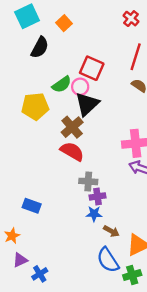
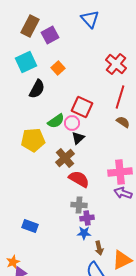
red cross: (131, 19) -> (116, 64), size x1.5
black triangle: (87, 104) -> (78, 138), size x0.6
red semicircle: (72, 151) -> (79, 179), moved
brown arrow: (111, 231) -> (99, 248), turned 48
orange star: (12, 236) -> (13, 262), moved

